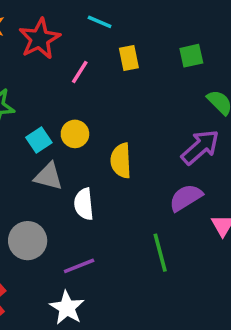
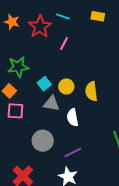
cyan line: (100, 22) -> (63, 17), moved
yellow rectangle: (129, 58) -> (98, 16), moved, turned -64
yellow circle: (75, 134) -> (66, 86), moved

